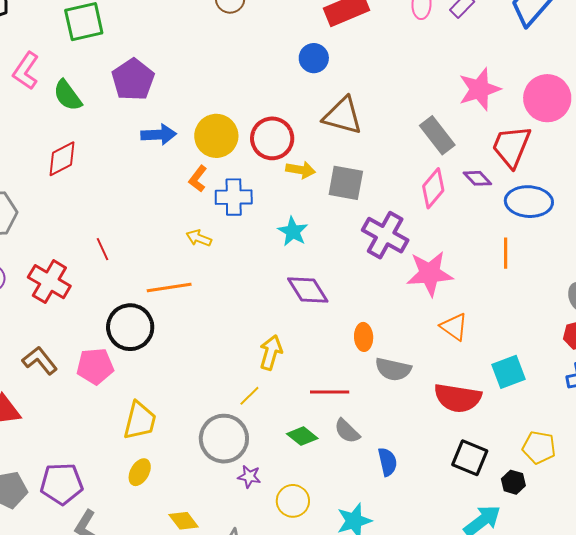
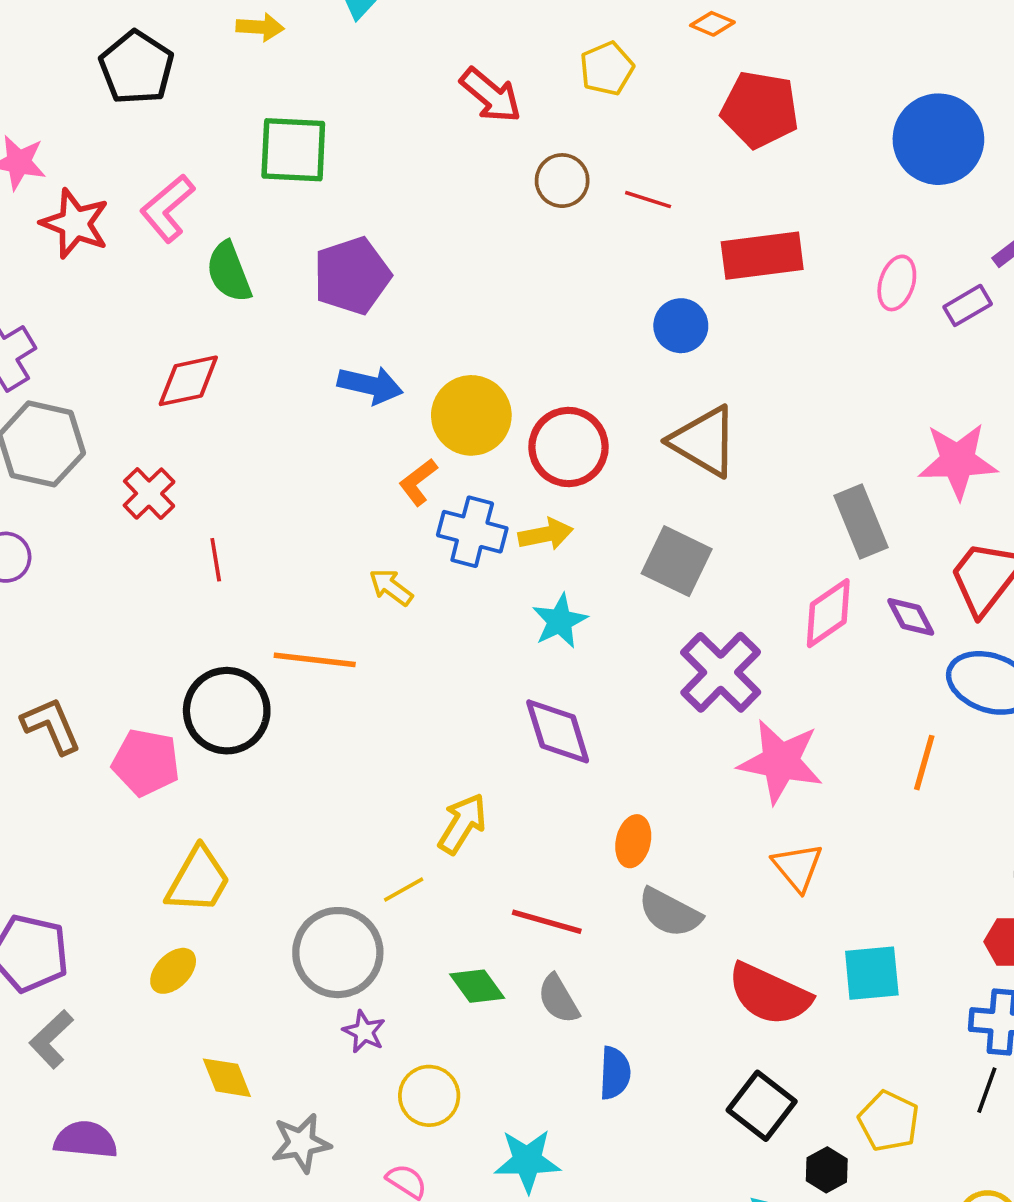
yellow arrow: (301, 170) -> (546, 534), moved, turned -36
red cross: (49, 282) -> (149, 494), moved, size x0.7

